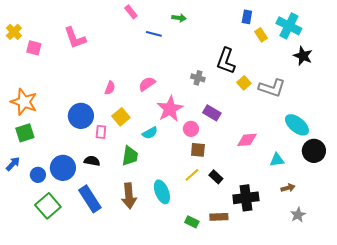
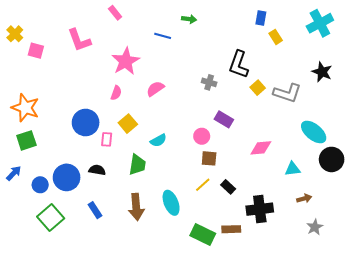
pink rectangle: (131, 12) -> (115, 13), moved
cyan cross: (289, 26) -> (320, 23), moved, turned 35
black star: (303, 56) -> (322, 72), moved
pink star: (170, 109) -> (126, 61), moved
blue rectangle: (90, 199) -> (95, 210), size x0.6
green rectangle: (192, 222) -> (203, 234), size x1.6

